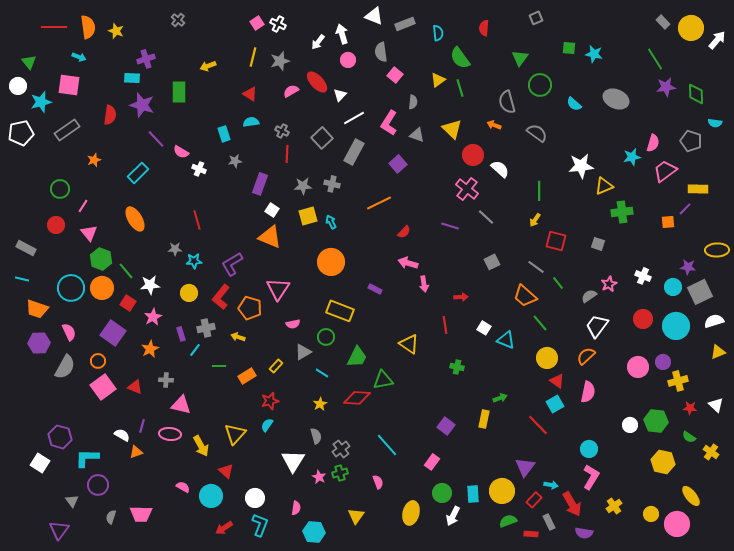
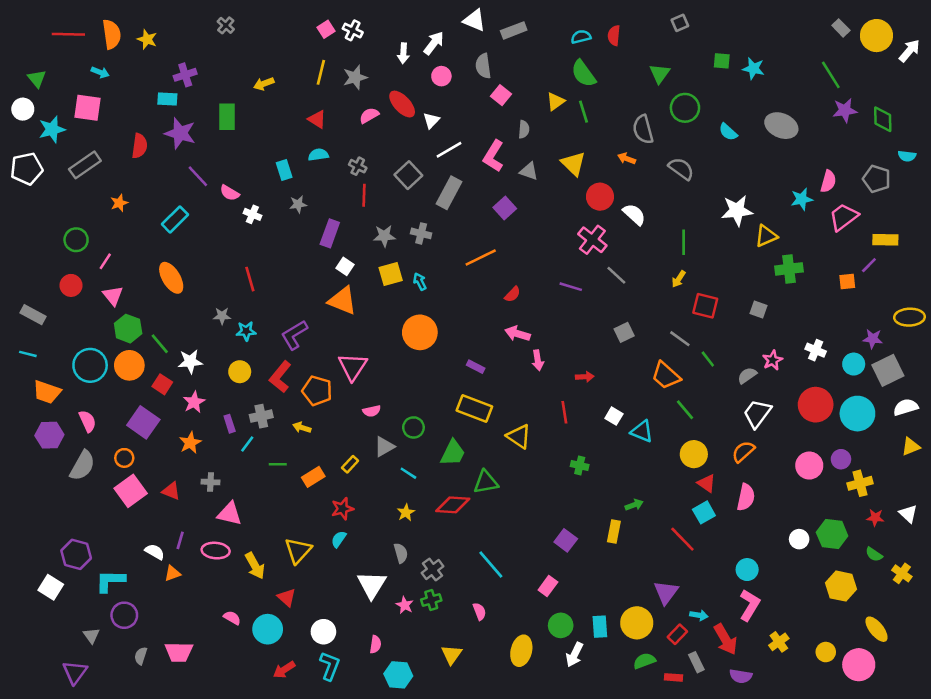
cyan semicircle: (438, 33) -> (581, 37), moved, turned -98
white arrow: (342, 34) -> (434, 43), turned 54
white arrow: (318, 42) -> (403, 53), turned -35
yellow rectangle: (340, 311) -> (474, 408), moved
red circle: (643, 319) -> (816, 405), size x1.4

